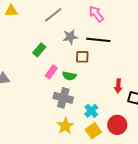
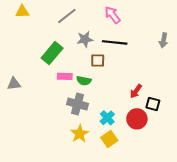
green rectangle: (39, 50) -> (52, 53), size x1.5
pink rectangle: (51, 72) -> (65, 76), turned 56
red arrow: (118, 86) -> (136, 91), turned 32
red circle: (117, 125) -> (137, 119), moved

